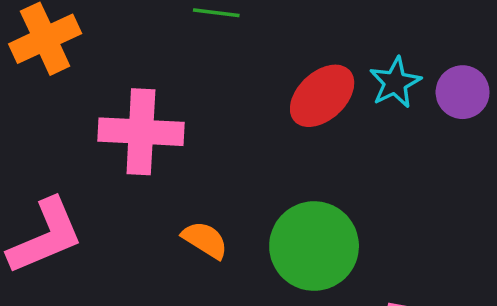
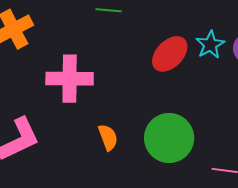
orange semicircle: (205, 240) -> (108, 137), turned 40

